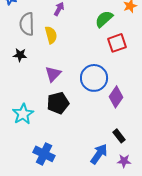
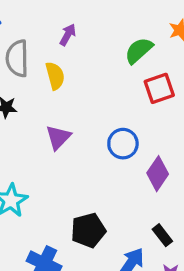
blue circle: (94, 78) -> (123, 144), size x0.7
black pentagon: (58, 103) -> (88, 230), moved

